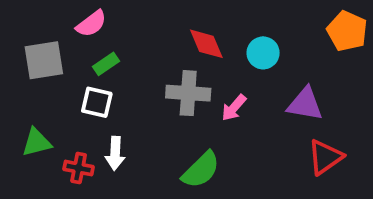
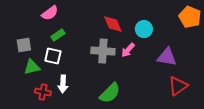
gray square: (44, 60) -> (24, 45), moved, size x0.7
pink arrow: (234, 108) -> (128, 50), moved
green triangle: (37, 142) -> (32, 67), moved

